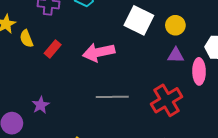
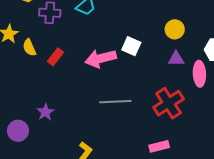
white square: (139, 20) -> (131, 46), moved, size x0.7

